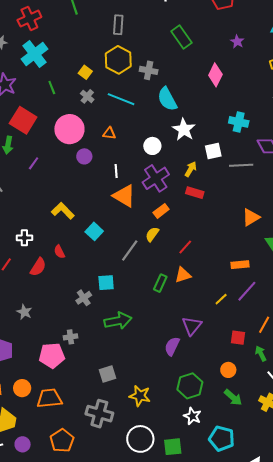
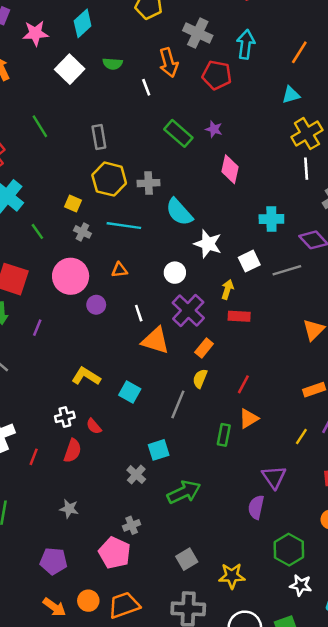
purple star: (237, 42) -> (214, 129), moved
white cross: (24, 238) -> (65, 417), moved
pink pentagon: (52, 355) -> (115, 553), turned -30

